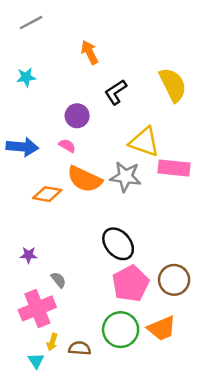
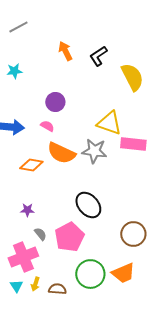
black L-shape: (116, 92) -> (98, 56), moved
purple star: (29, 255) -> (27, 210), moved
pink pentagon: (131, 284) -> (69, 237), moved
cyan triangle: (36, 361) -> (16, 286), moved

